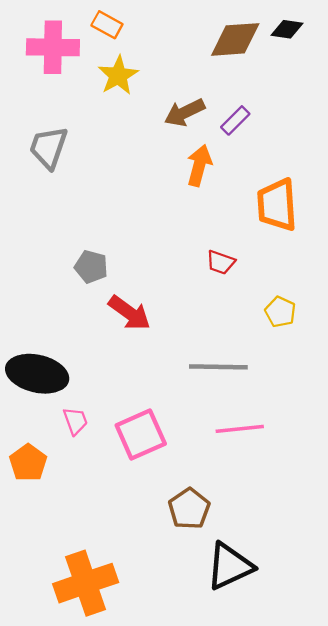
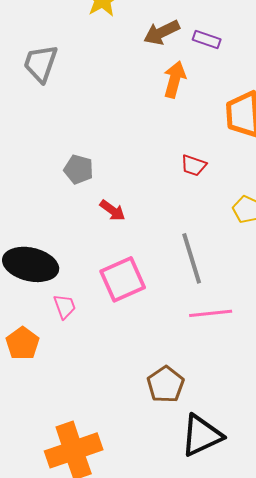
purple rectangle: (235, 120) -> (207, 39), turned 64
red arrow: (129, 313) -> (113, 210), size x0.7
gray line: (218, 367) -> (192, 258), turned 72
pink square: (141, 434) -> (123, 279), moved

